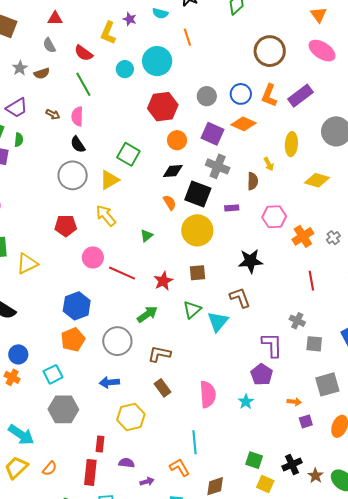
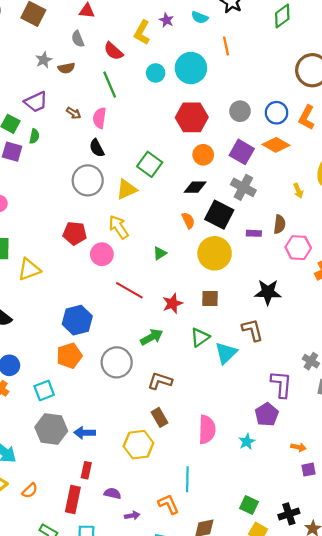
brown semicircle: (253, 181) -> (280, 224), moved
pink circle: (93, 257) -> (102, 254), moved
blue arrow: (109, 382) -> (85, 433), moved
yellow hexagon: (131, 417) -> (138, 445), moved

